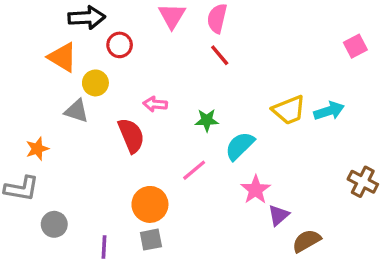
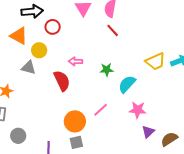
pink line: (194, 170) -> (101, 110), moved
pink star: (256, 190) -> (138, 110), turned -30
purple triangle: (279, 215) -> (148, 132), moved

